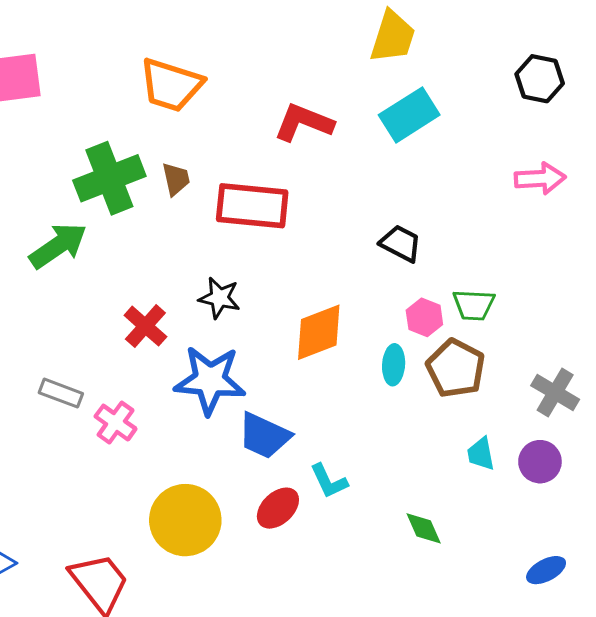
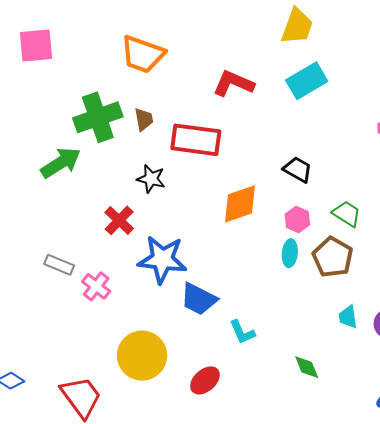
black star: (219, 298) -> (151, 179), moved
green trapezoid: (474, 305) -> (347, 214), turned -152
pink hexagon: (424, 317) -> (297, 219), moved
orange diamond: (319, 332) -> (240, 204), moved
red ellipse: (278, 508) -> (205, 380), moved

